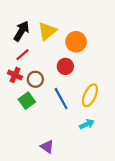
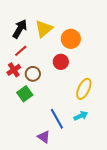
red cross: (15, 75) -> (14, 70), turned 32
blue line: (61, 99) -> (57, 119), moved

